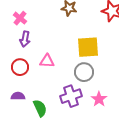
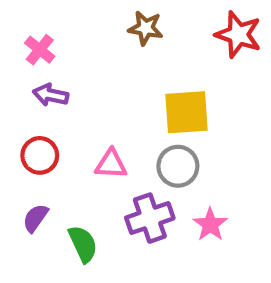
purple arrow: (25, 39) -> (51, 95), turned 91
pink triangle: (47, 61) -> (111, 164), moved
purple semicircle: (18, 96) -> (35, 218), turned -56

